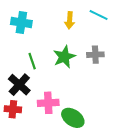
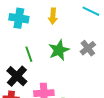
yellow arrow: (70, 20) -> (53, 16), moved
gray cross: (95, 55) -> (88, 48), turned -35

